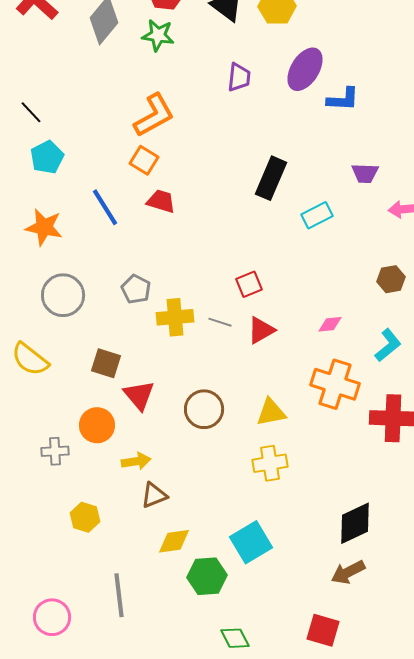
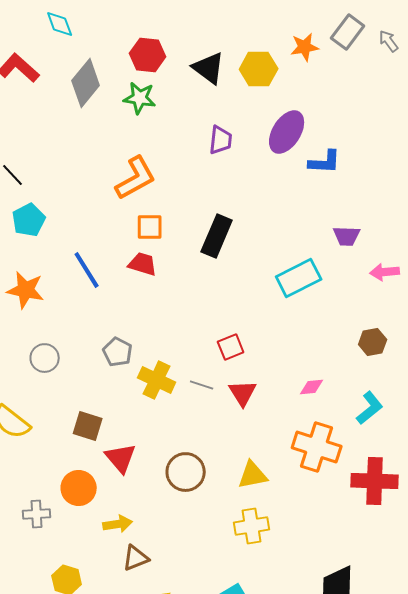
orange square: (144, 160) -> (150, 227), moved, turned -32
black rectangle: (271, 178) -> (217, 236), moved
cyan rectangle: (317, 215) -> (299, 278), size x1.4
gray circle: (63, 295) -> (45, 358), size x0.7
yellow cross: (175, 317) -> (157, 380), turned 30
red triangle: (261, 330) -> (243, 393), turned -32

